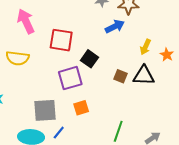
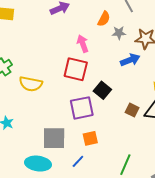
pink arrow: (26, 21) -> (83, 44), moved, size x0.7
blue line: (59, 133) -> (78, 161), moved

